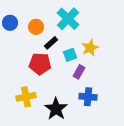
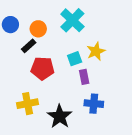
black rectangle: (51, 43) -> (29, 46), moved
purple rectangle: (79, 72) -> (84, 77), turned -40

